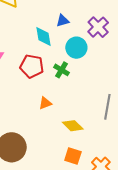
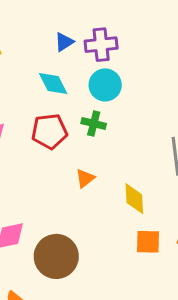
blue triangle: (63, 21) -> (64, 42), moved
purple cross: (98, 27) -> (101, 45), moved, turned -35
yellow diamond: (73, 126) -> (134, 199), turned 60

